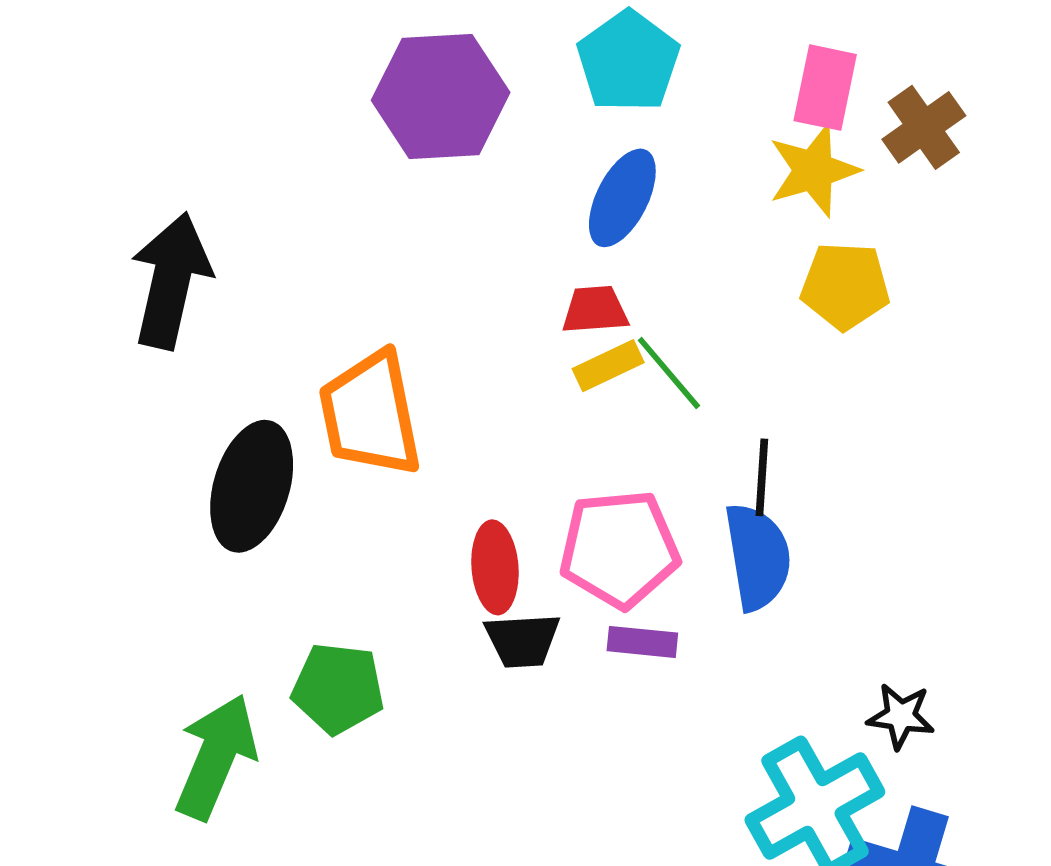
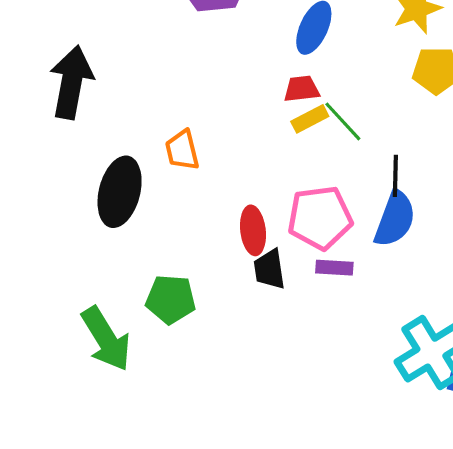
orange trapezoid: (370, 414) -> (182, 150), size x0.6
blue semicircle: (758, 557) -> (395, 219), turned 32
black trapezoid: (522, 640) -> (269, 269), turned 87
green arrow: (216, 757) -> (106, 339), turned 128

